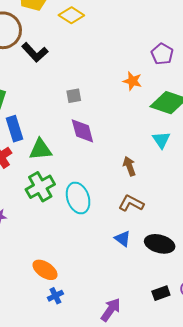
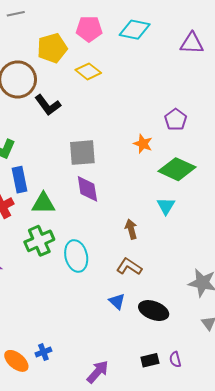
gray square: (74, 96) -> (82, 153), size x1.8
orange ellipse: (45, 270) -> (16, 361), moved

